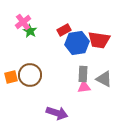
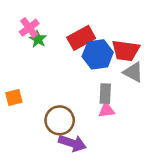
red rectangle: (64, 30) -> (81, 38), size x1.5
brown circle: (30, 75) -> (60, 120), moved
gray triangle: (104, 79) -> (133, 72), moved

